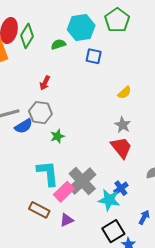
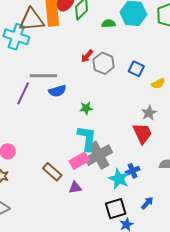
blue square: (94, 56) -> (136, 69), moved
gray hexagon: (40, 113) -> (104, 63), moved
cyan L-shape: (48, 173) -> (87, 138), moved

